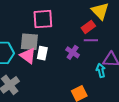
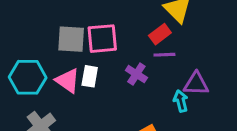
pink square: (43, 19) -> (102, 39), moved
gray square: (29, 42) -> (71, 39), moved

